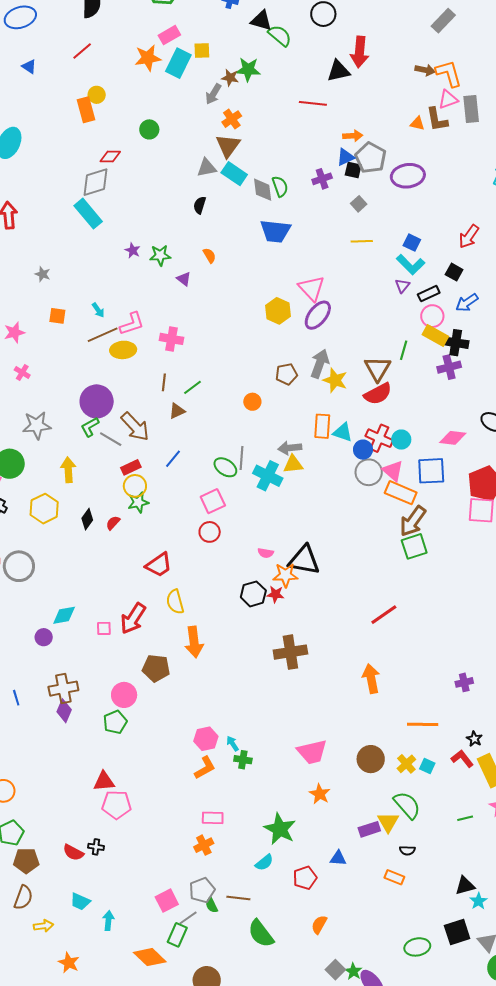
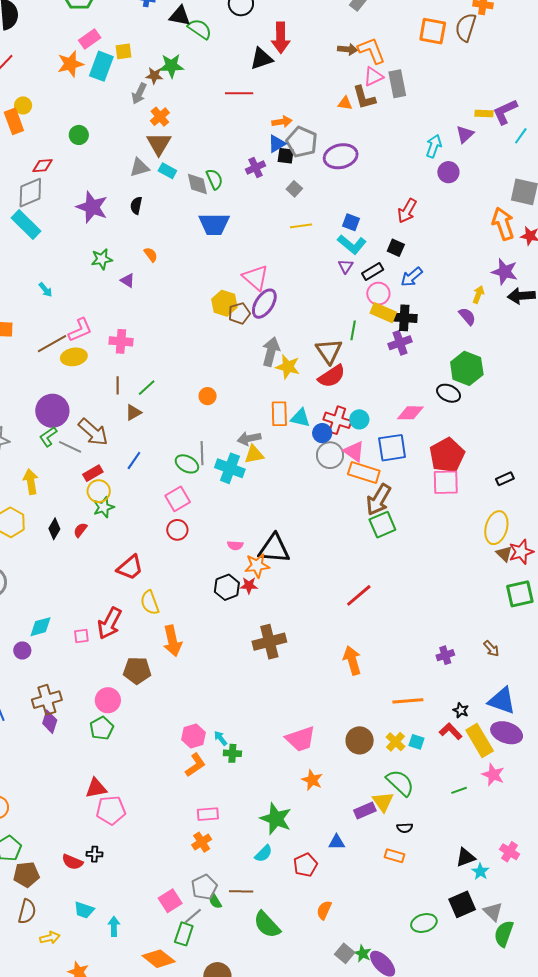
cyan rectangle: (234, 174) -> (167, 171), size x0.7
purple star: (133, 250) -> (92, 207), moved, size x2.0
cyan arrow: (98, 310) -> (45, 290), moved
brown pentagon: (286, 374) -> (239, 313), moved

